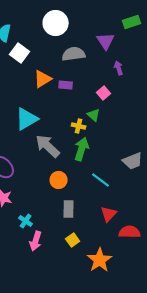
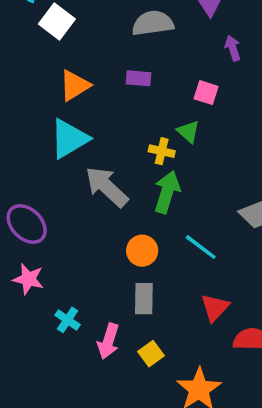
orange triangle: (43, 79) -> (75, 85), moved
pink square: (104, 93) -> (206, 93), turned -32
orange circle: (59, 180) -> (142, 251), moved
pink arrow: (36, 241) -> (108, 341), moved

